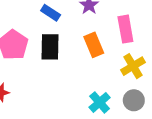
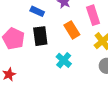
cyan cross: (100, 102) -> (64, 60), moved

